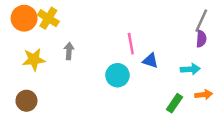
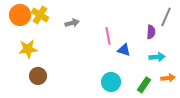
purple semicircle: (201, 39) -> (151, 32), moved
gray arrow: (69, 51) -> (72, 23), moved, turned 72
cyan circle: (117, 75) -> (111, 82), moved
brown circle: (26, 101) -> (38, 76), moved

